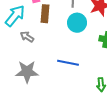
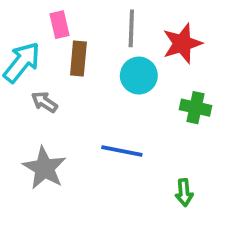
gray star: (27, 72) -> (44, 168), turned 30

